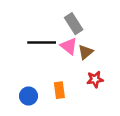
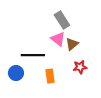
black line: (42, 43) -> (33, 55), moved
blue circle: (29, 96) -> (16, 73), moved

